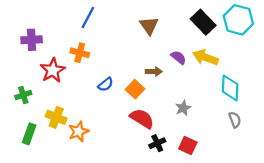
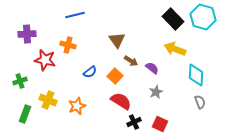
blue line: (88, 17) -> (75, 15), turned 48
brown triangle: (149, 26) -> (117, 40), moved
purple semicircle: (178, 57) -> (152, 68), moved
red star: (53, 70) -> (45, 60), turned -30
brown arrow: (154, 72) -> (131, 61), turned 32
orange star: (79, 131) -> (77, 106), moved

